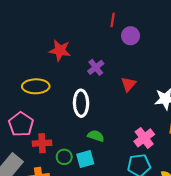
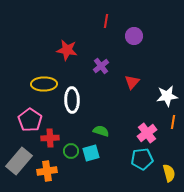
red line: (113, 20) -> (106, 21), moved
white ellipse: (81, 103) -> (72, 100), moved

